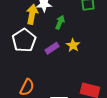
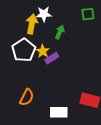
yellow star: (73, 45) -> (43, 51), moved

